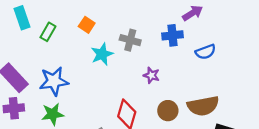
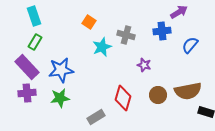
green rectangle: (48, 32) -> (35, 42), moved
blue semicircle: (205, 52) -> (190, 45), turned 150

